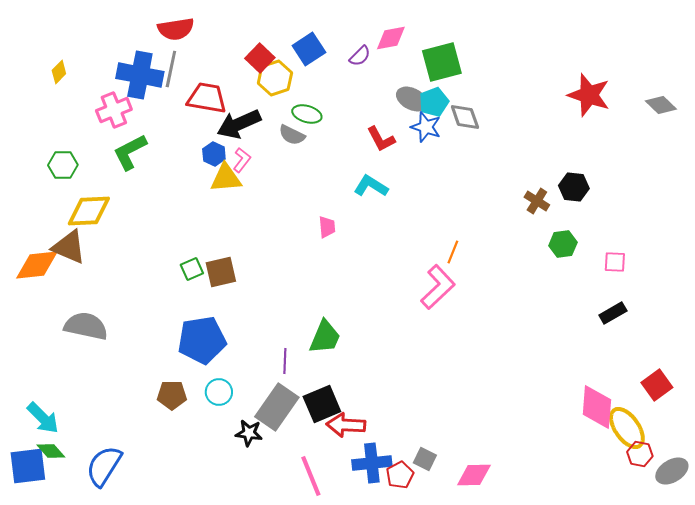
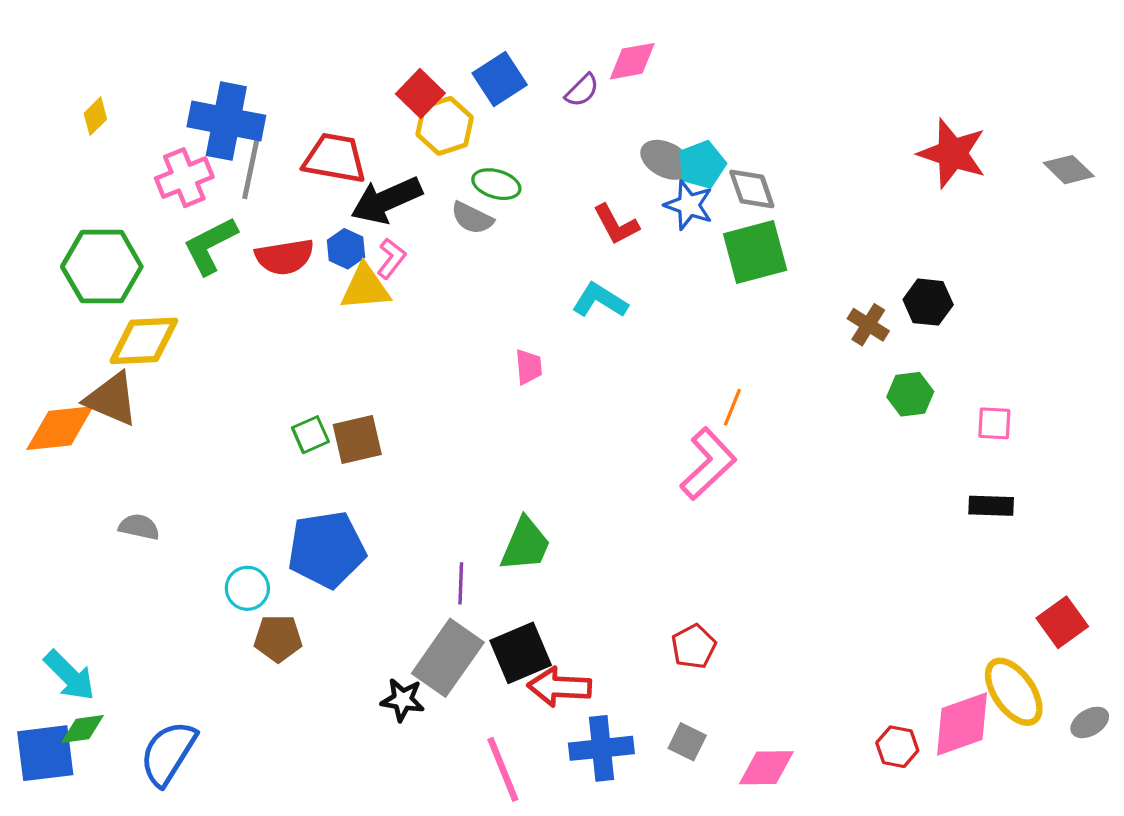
red semicircle: (176, 29) -> (285, 257), moved
green square: (442, 62) -> (755, 252), moved
gray line: (171, 69) -> (251, 170), moved
green hexagon: (63, 165) -> (102, 267), size x1.6
black rectangle: (613, 313) -> (991, 506), turned 32
gray semicircle: (86, 326) -> (139, 527), size x0.6
cyan circle: (219, 392) -> (247, 588), moved
pink diamond: (597, 407) -> (962, 724), moved, turned 66
green diamond: (51, 451) -> (82, 729), turned -56
red hexagon: (640, 454) -> (897, 747), moved
gray ellipse: (672, 471) -> (1090, 722), moved, size x0.7
red pentagon: (400, 475) -> (694, 646), moved

